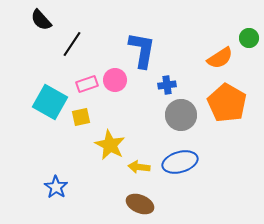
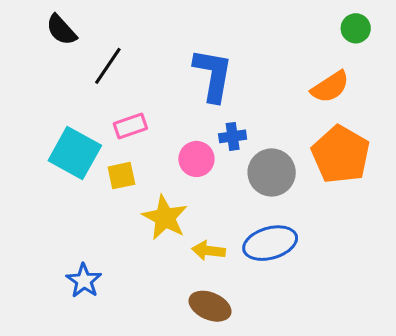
green circle: (249, 38) -> (356, 28), moved
pink circle: (115, 80) -> (196, 159), moved
blue cross: (167, 85) -> (233, 136), moved

